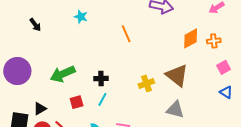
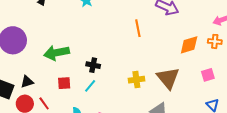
orange line: (126, 34) -> (138, 28), moved
orange cross: (214, 41) -> (215, 41), moved
pink square: (224, 67) -> (208, 75), moved

